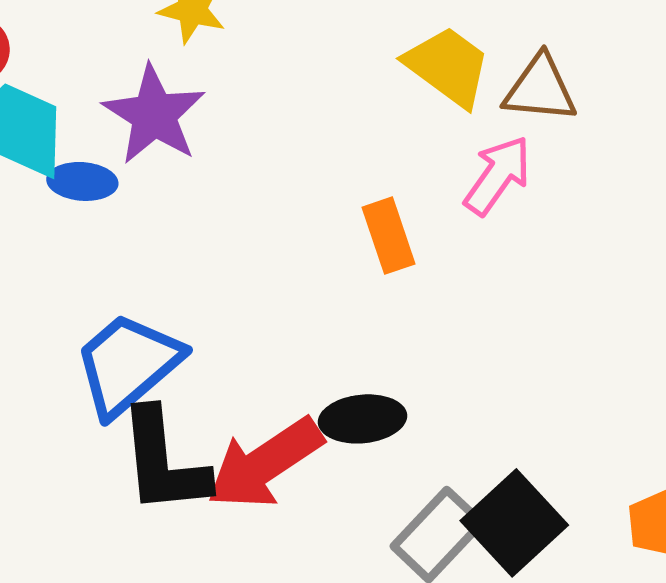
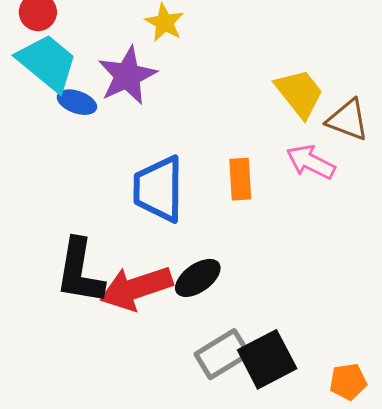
pink arrow: (498, 175) -> (311, 162), turned -114
blue trapezoid: (128, 364) -> (159, 189), moved, turned -64
black ellipse: (363, 419) -> (198, 278), turned -45

